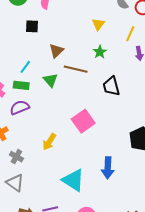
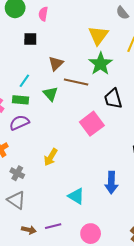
yellow triangle: (98, 24) -> (98, 35), size x1.5
green star: (100, 52) -> (100, 64), size x1.6
pink square: (83, 121) -> (92, 124), moved
cyan triangle: (73, 180) -> (76, 196), size x0.7

